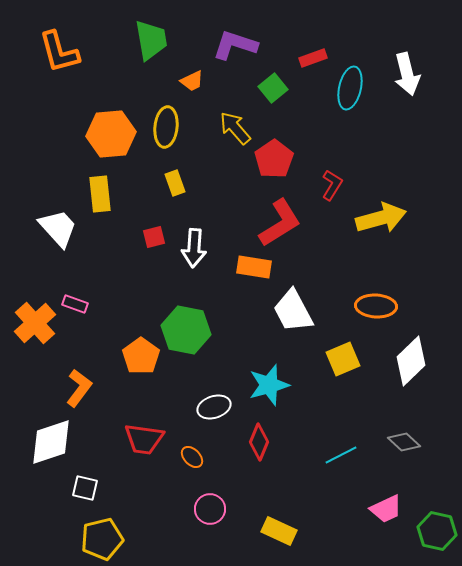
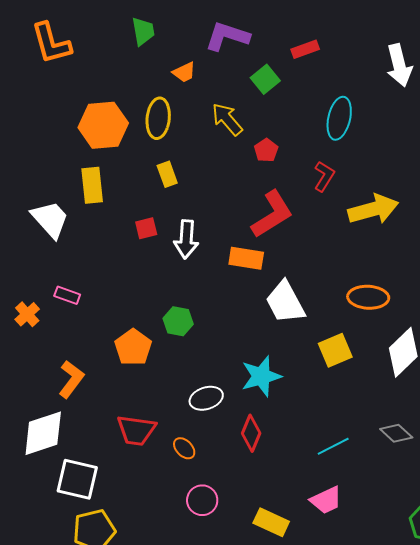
green trapezoid: (151, 40) -> (143, 31), size x0.7
cyan ellipse: (350, 88) -> (339, 118), moved
red pentagon: (274, 159) -> (266, 150), size x0.6
orange cross: (35, 323) -> (27, 314), size x0.6
green hexagon: (186, 330) -> (178, 321), size x0.6
white square: (85, 488) -> (77, 479), size x1.6
pink trapezoid: (386, 509) -> (326, 500), moved

